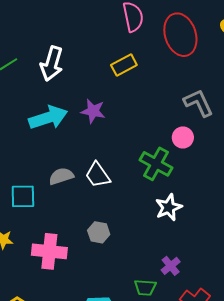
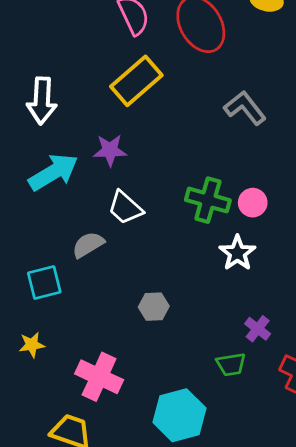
yellow rectangle: (124, 65) -> (136, 81), size x1.5
pink circle: (183, 137) -> (253, 203), moved
white trapezoid: (98, 175) -> (125, 208), moved
pink cross: (49, 251) -> (99, 377), moved, turned 32

